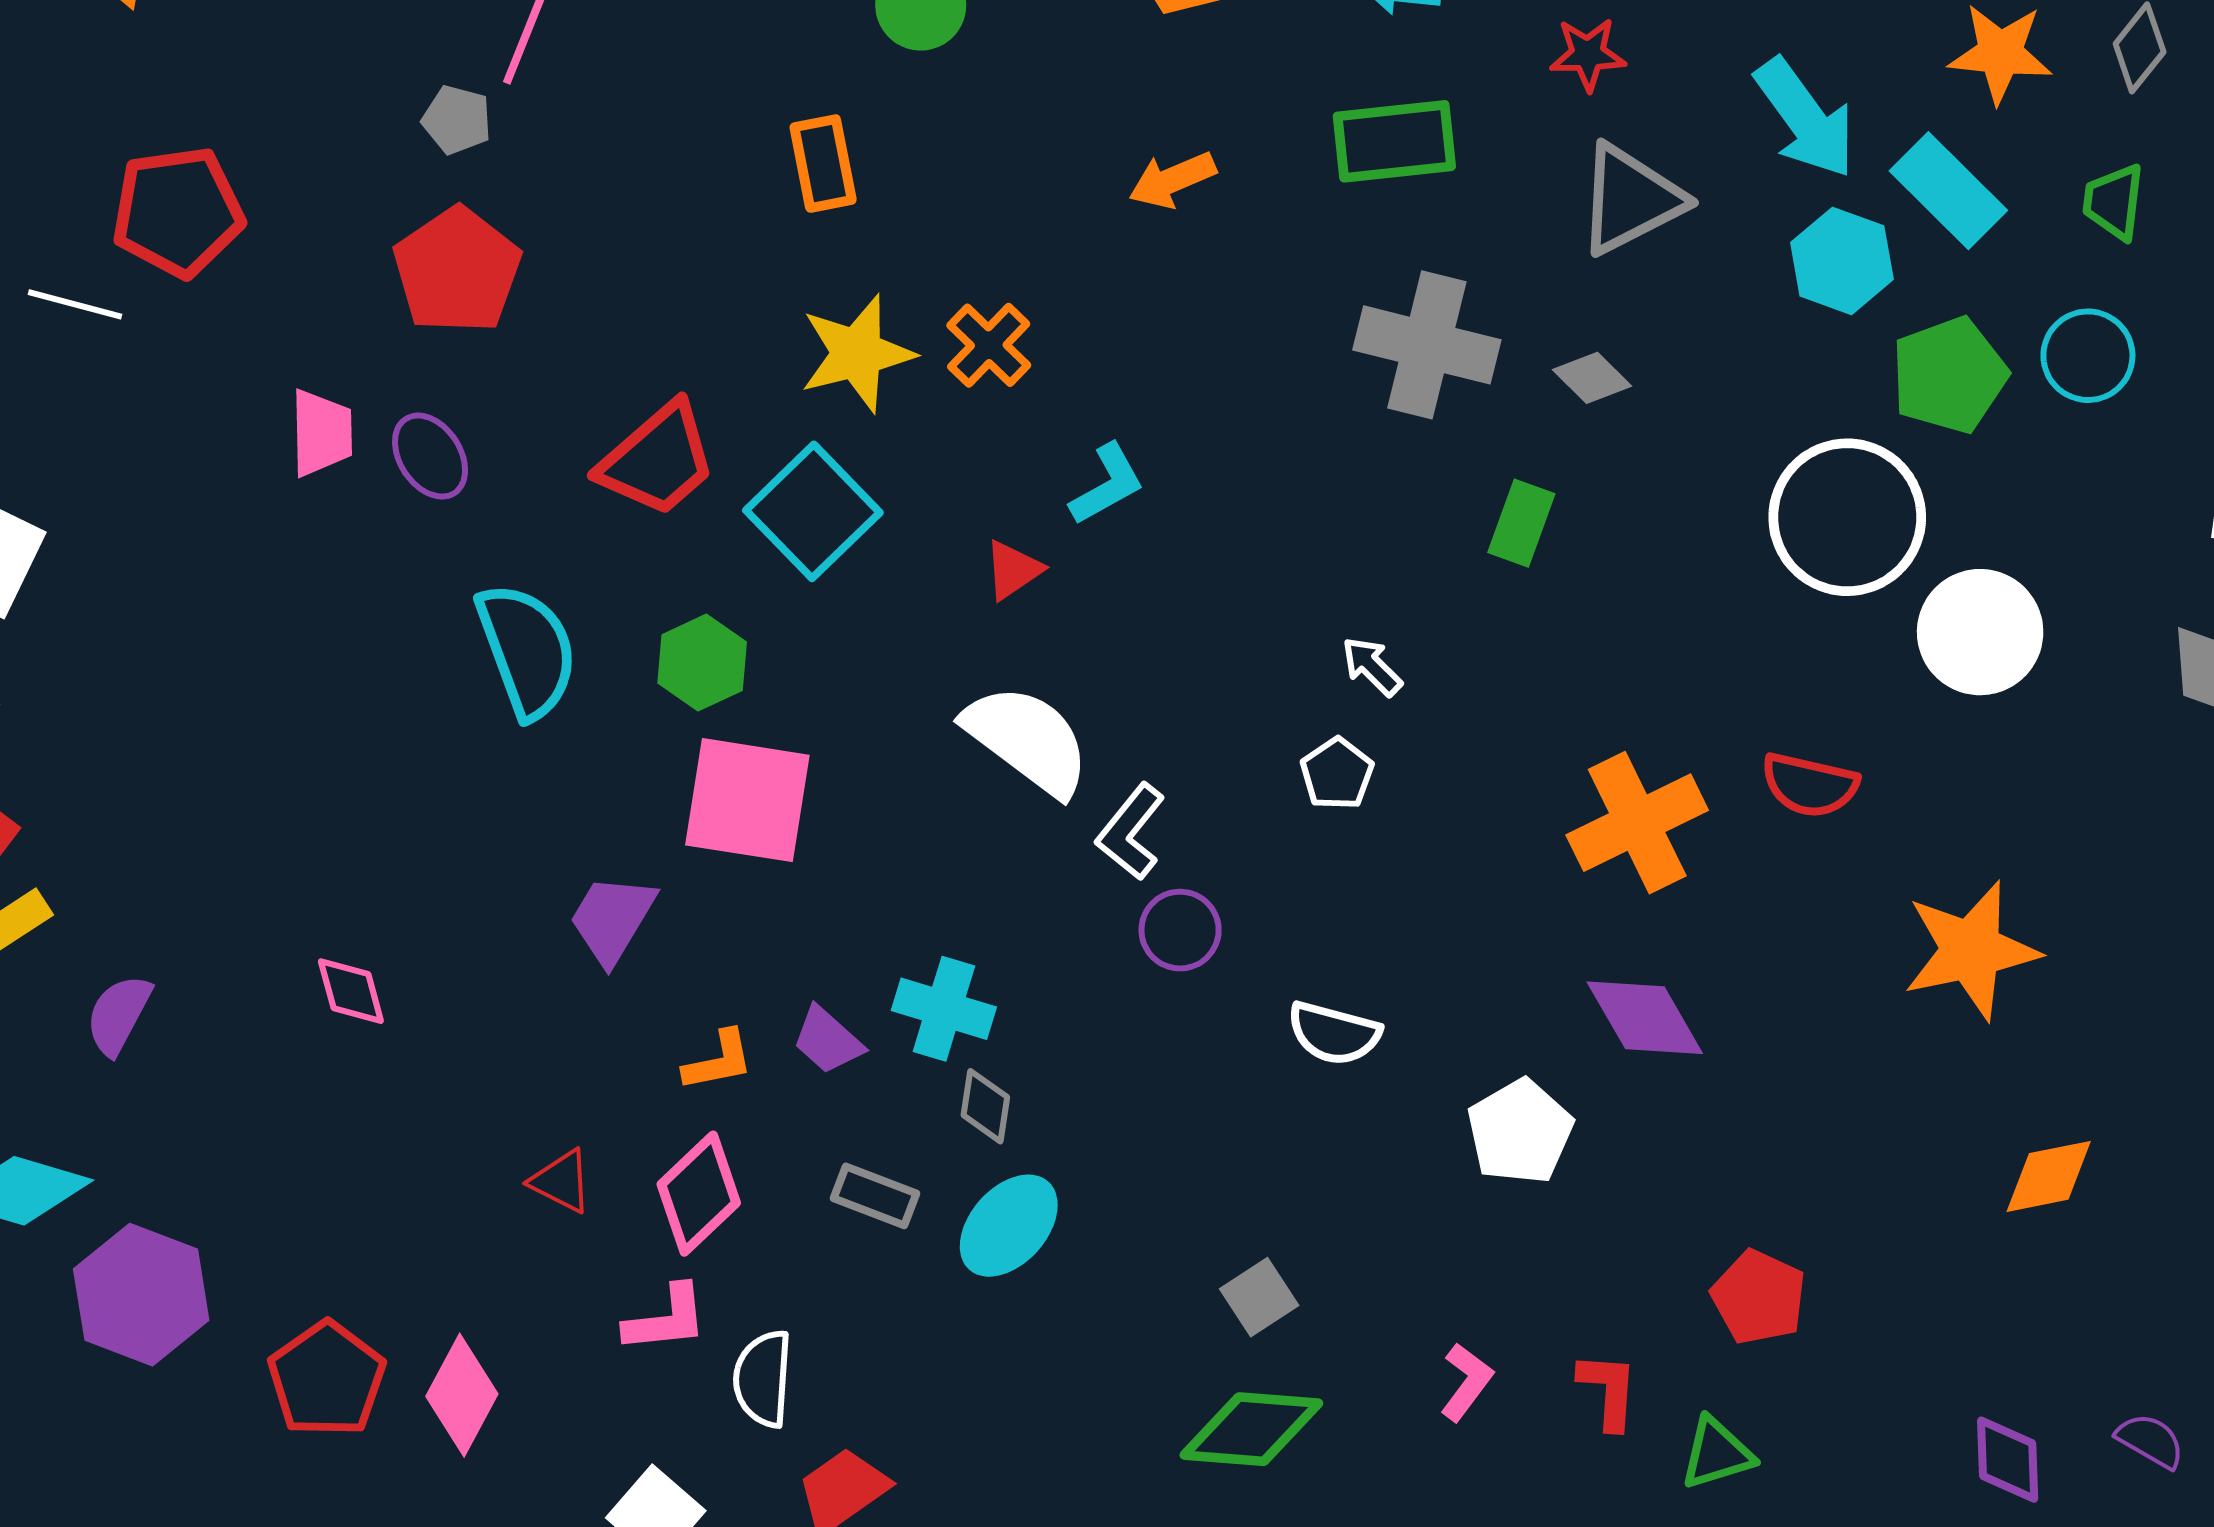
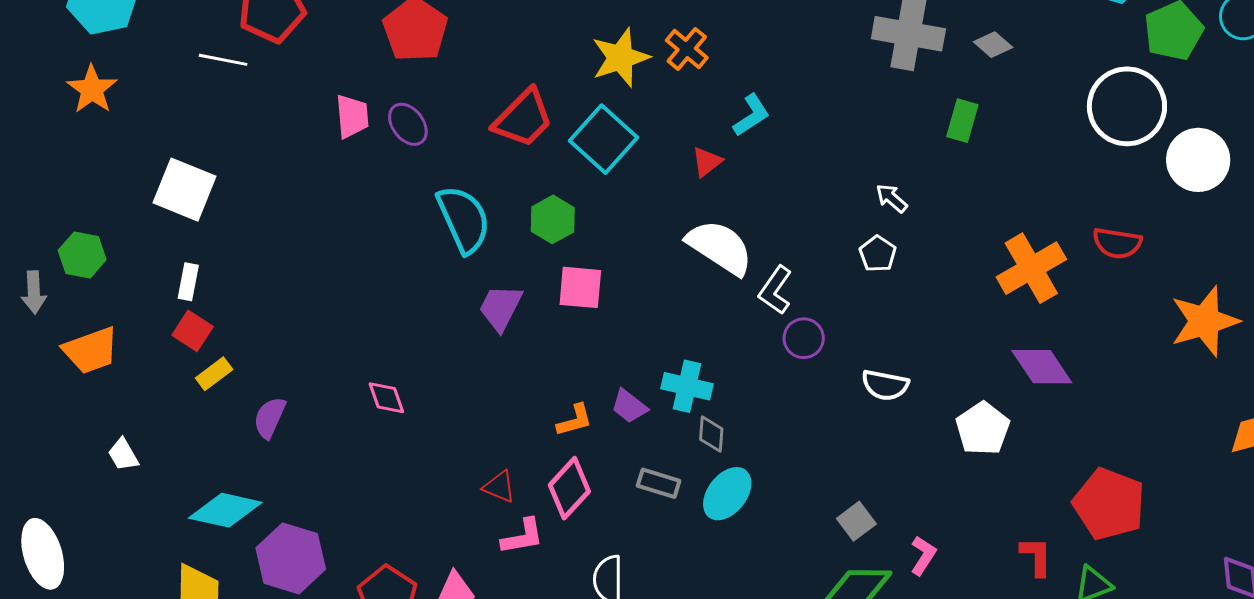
pink square: (747, 800) -> (580, 287), size x0.7
purple trapezoid: (612, 919) -> (501, 308), moved
red pentagon: (1759, 1297) -> (1109, 504), size x1.5
pink L-shape: (666, 1319) -> (523, 537), moved
pink L-shape: (1466, 1382) -> (923, 556), moved

